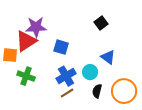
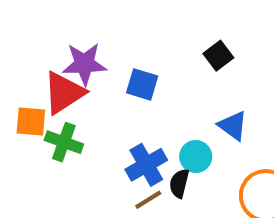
blue square: (61, 47) -> (142, 84), moved
green cross: (26, 76) -> (64, 142), moved
black semicircle: (97, 91) -> (179, 183), moved

